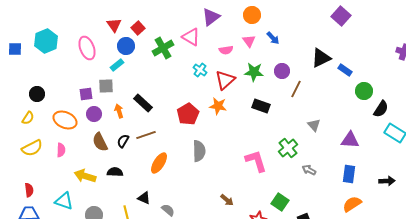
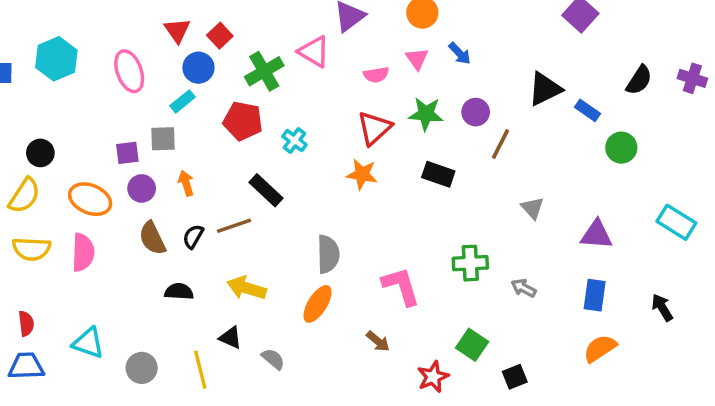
cyan cross: (200, 70) -> (294, 140), moved
black rectangle: (143, 103) -> (266, 190), moved
black semicircle: (381, 109) -> (639, 80), moved
red pentagon: (188, 114) -> (243, 121), moved, turned -30
yellow semicircle: (28, 118) -> (24, 196), size x1.5
yellow semicircle: (32, 148) -> (31, 249), turned 30
green cross: (288, 148) -> (470, 263), moved, turned 36
pink semicircle: (61, 150) -> (83, 252), size x1.5
pink L-shape: (256, 161) -> (401, 286), moved
orange ellipse: (159, 163) -> (318, 304), moved
yellow arrow: (85, 176) -> (246, 288), moved
black arrow: (387, 181) -> (662, 307), turned -119

